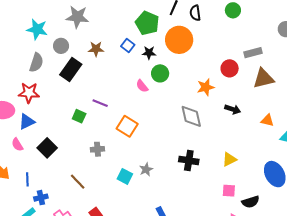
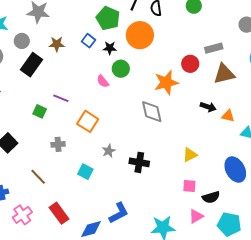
orange star: (206, 87) -> (166, 82), size x1.4
black arrow: (233, 109) -> (208, 107), moved
black cross: (189, 161) -> (139, 162), moved
gray star: (146, 169) -> (109, 151), moved

